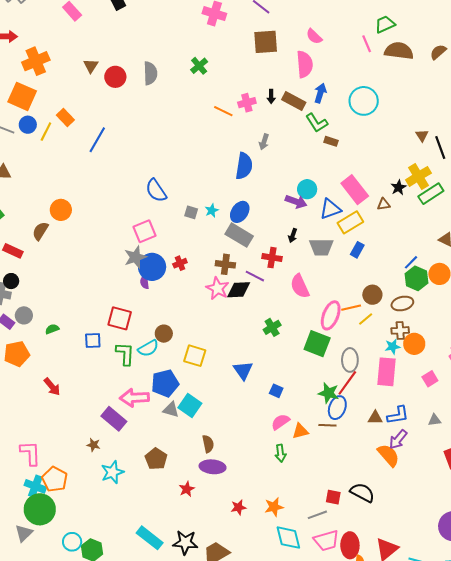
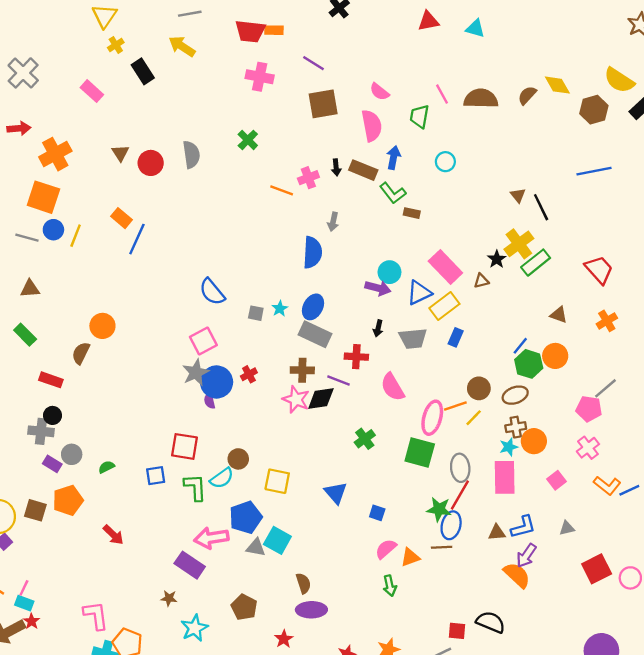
green trapezoid: (385, 24) -> (419, 116), moved, turned -50
cyan circle: (364, 101) -> (445, 162), size x0.6
orange rectangle: (65, 117) -> (122, 218), moved

